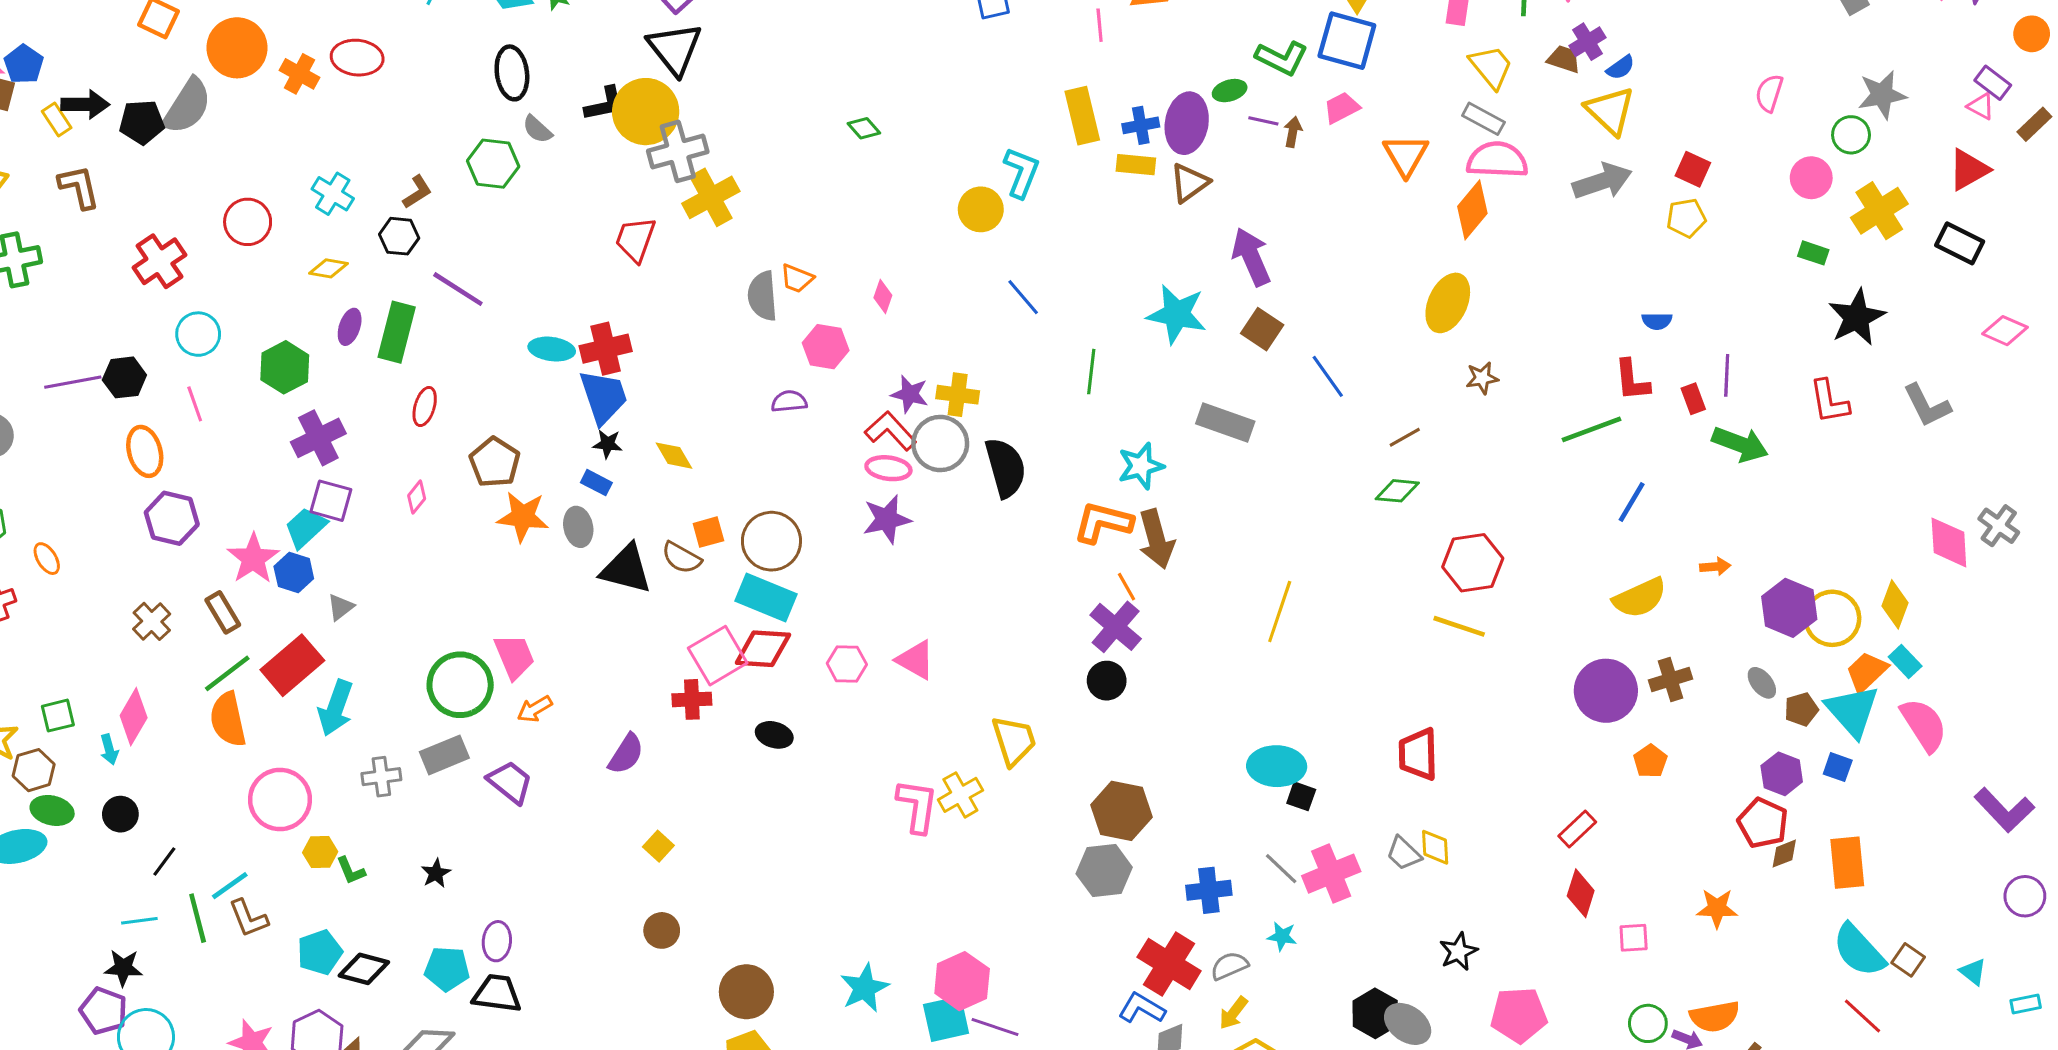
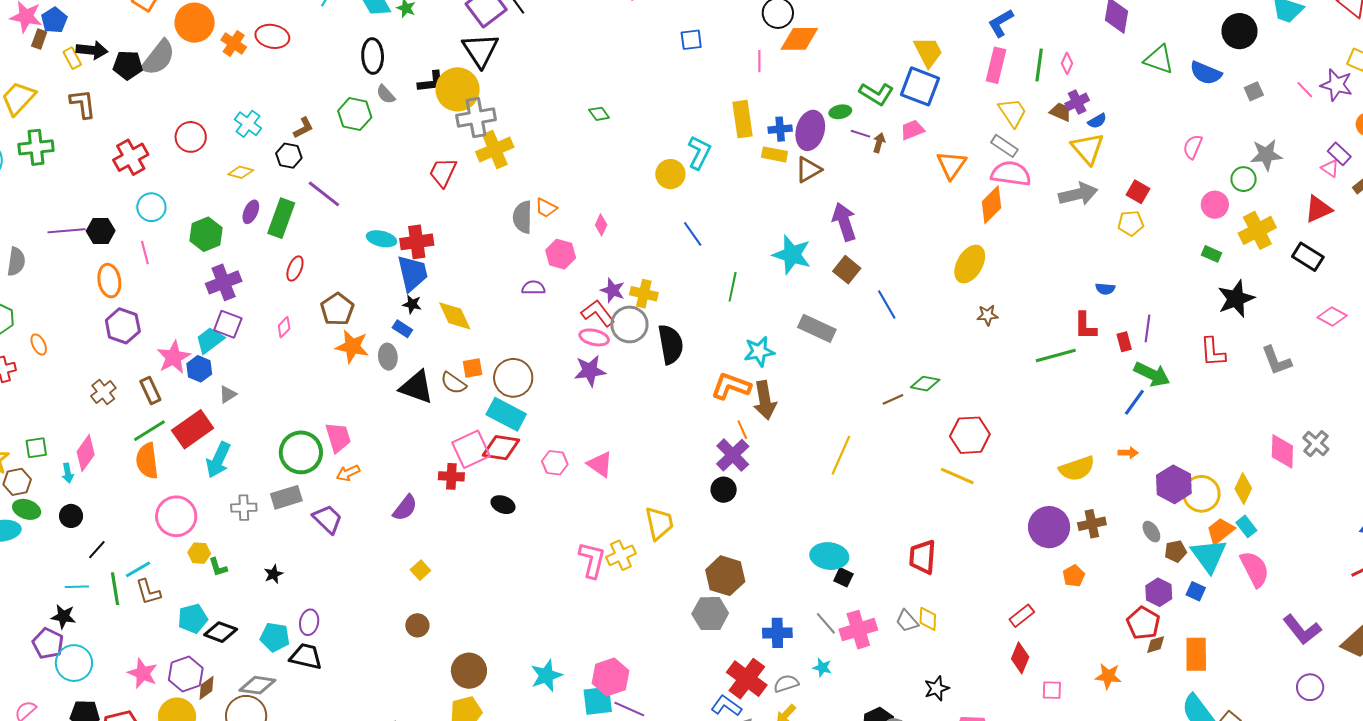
brown line: (1405, 437) -> (893, 399), moved
yellow diamond: (674, 456) -> (455, 316), size x1.4
blue line: (1632, 502) -> (1134, 402), moved

